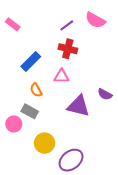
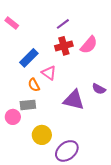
pink semicircle: (95, 20) -> (89, 45), moved, turned -78
red cross: (68, 49) -> (64, 46), turned -30
pink triangle: (61, 76) -> (49, 73), moved, turned 35
gray rectangle: (30, 111) -> (28, 105), turned -35

